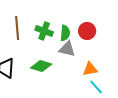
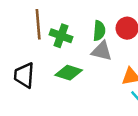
green cross: (44, 31) -> (61, 36), moved

